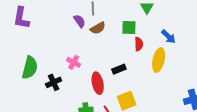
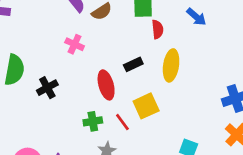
yellow ellipse: (159, 60) -> (171, 65), moved
pink cross: (74, 62) -> (75, 44), moved

